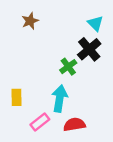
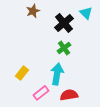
black cross: (89, 49) -> (64, 23), moved
yellow rectangle: (16, 97) -> (22, 73), turned 40

